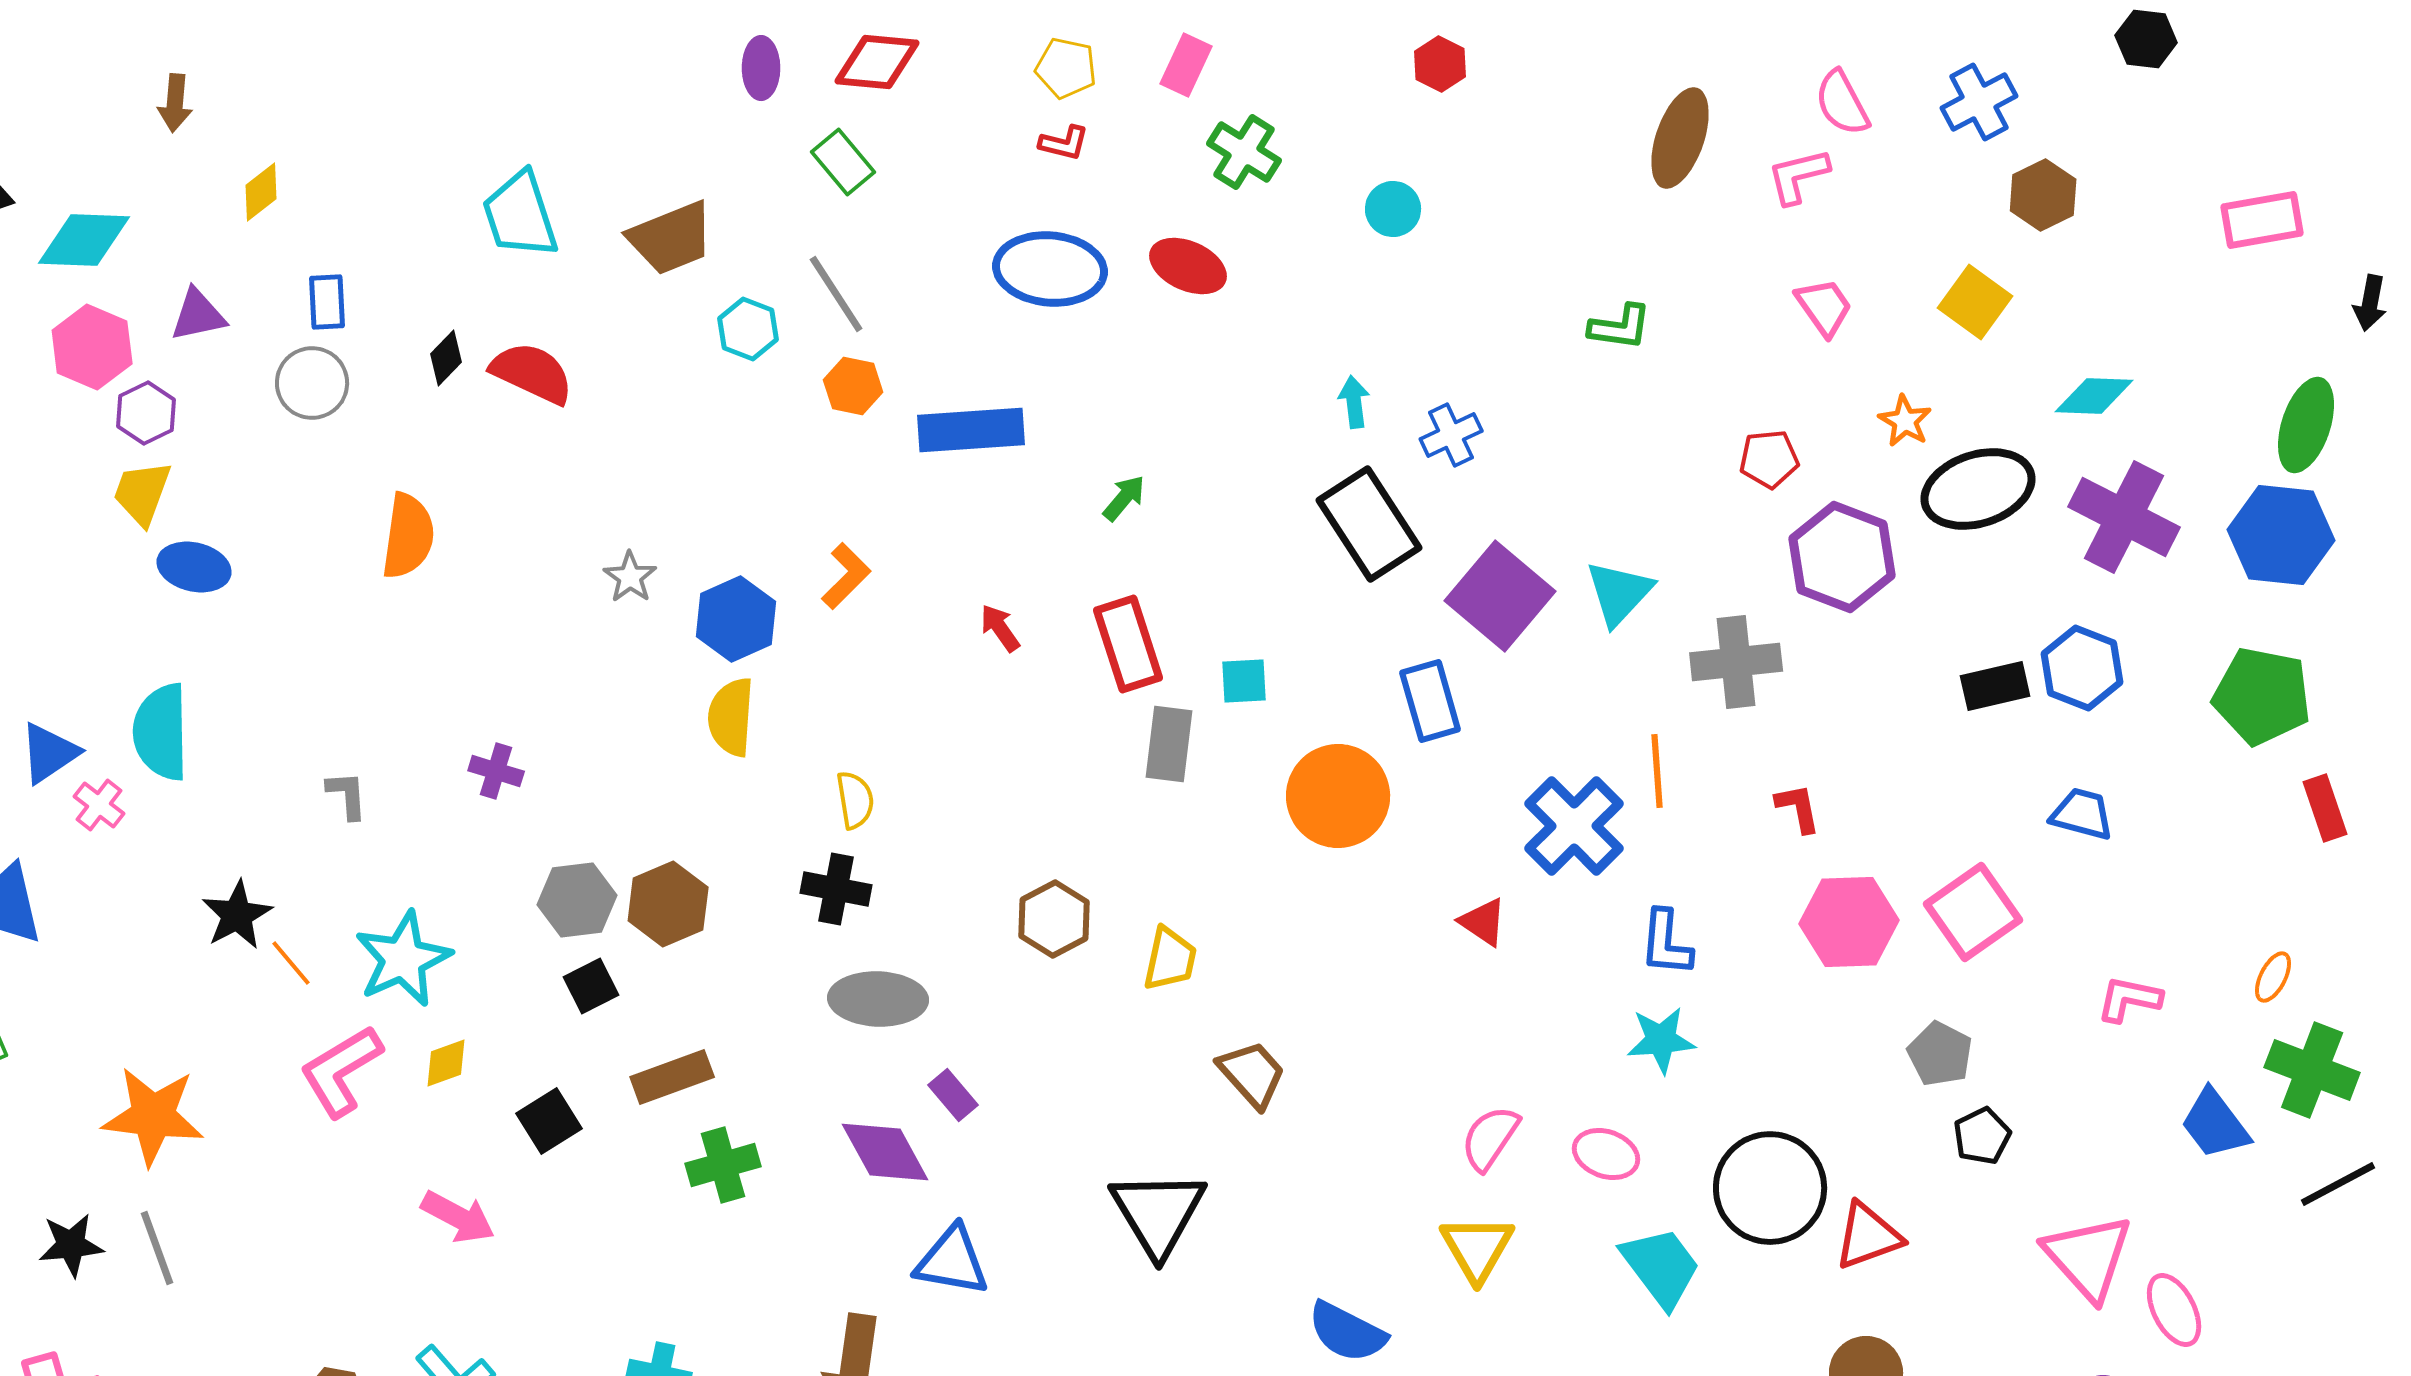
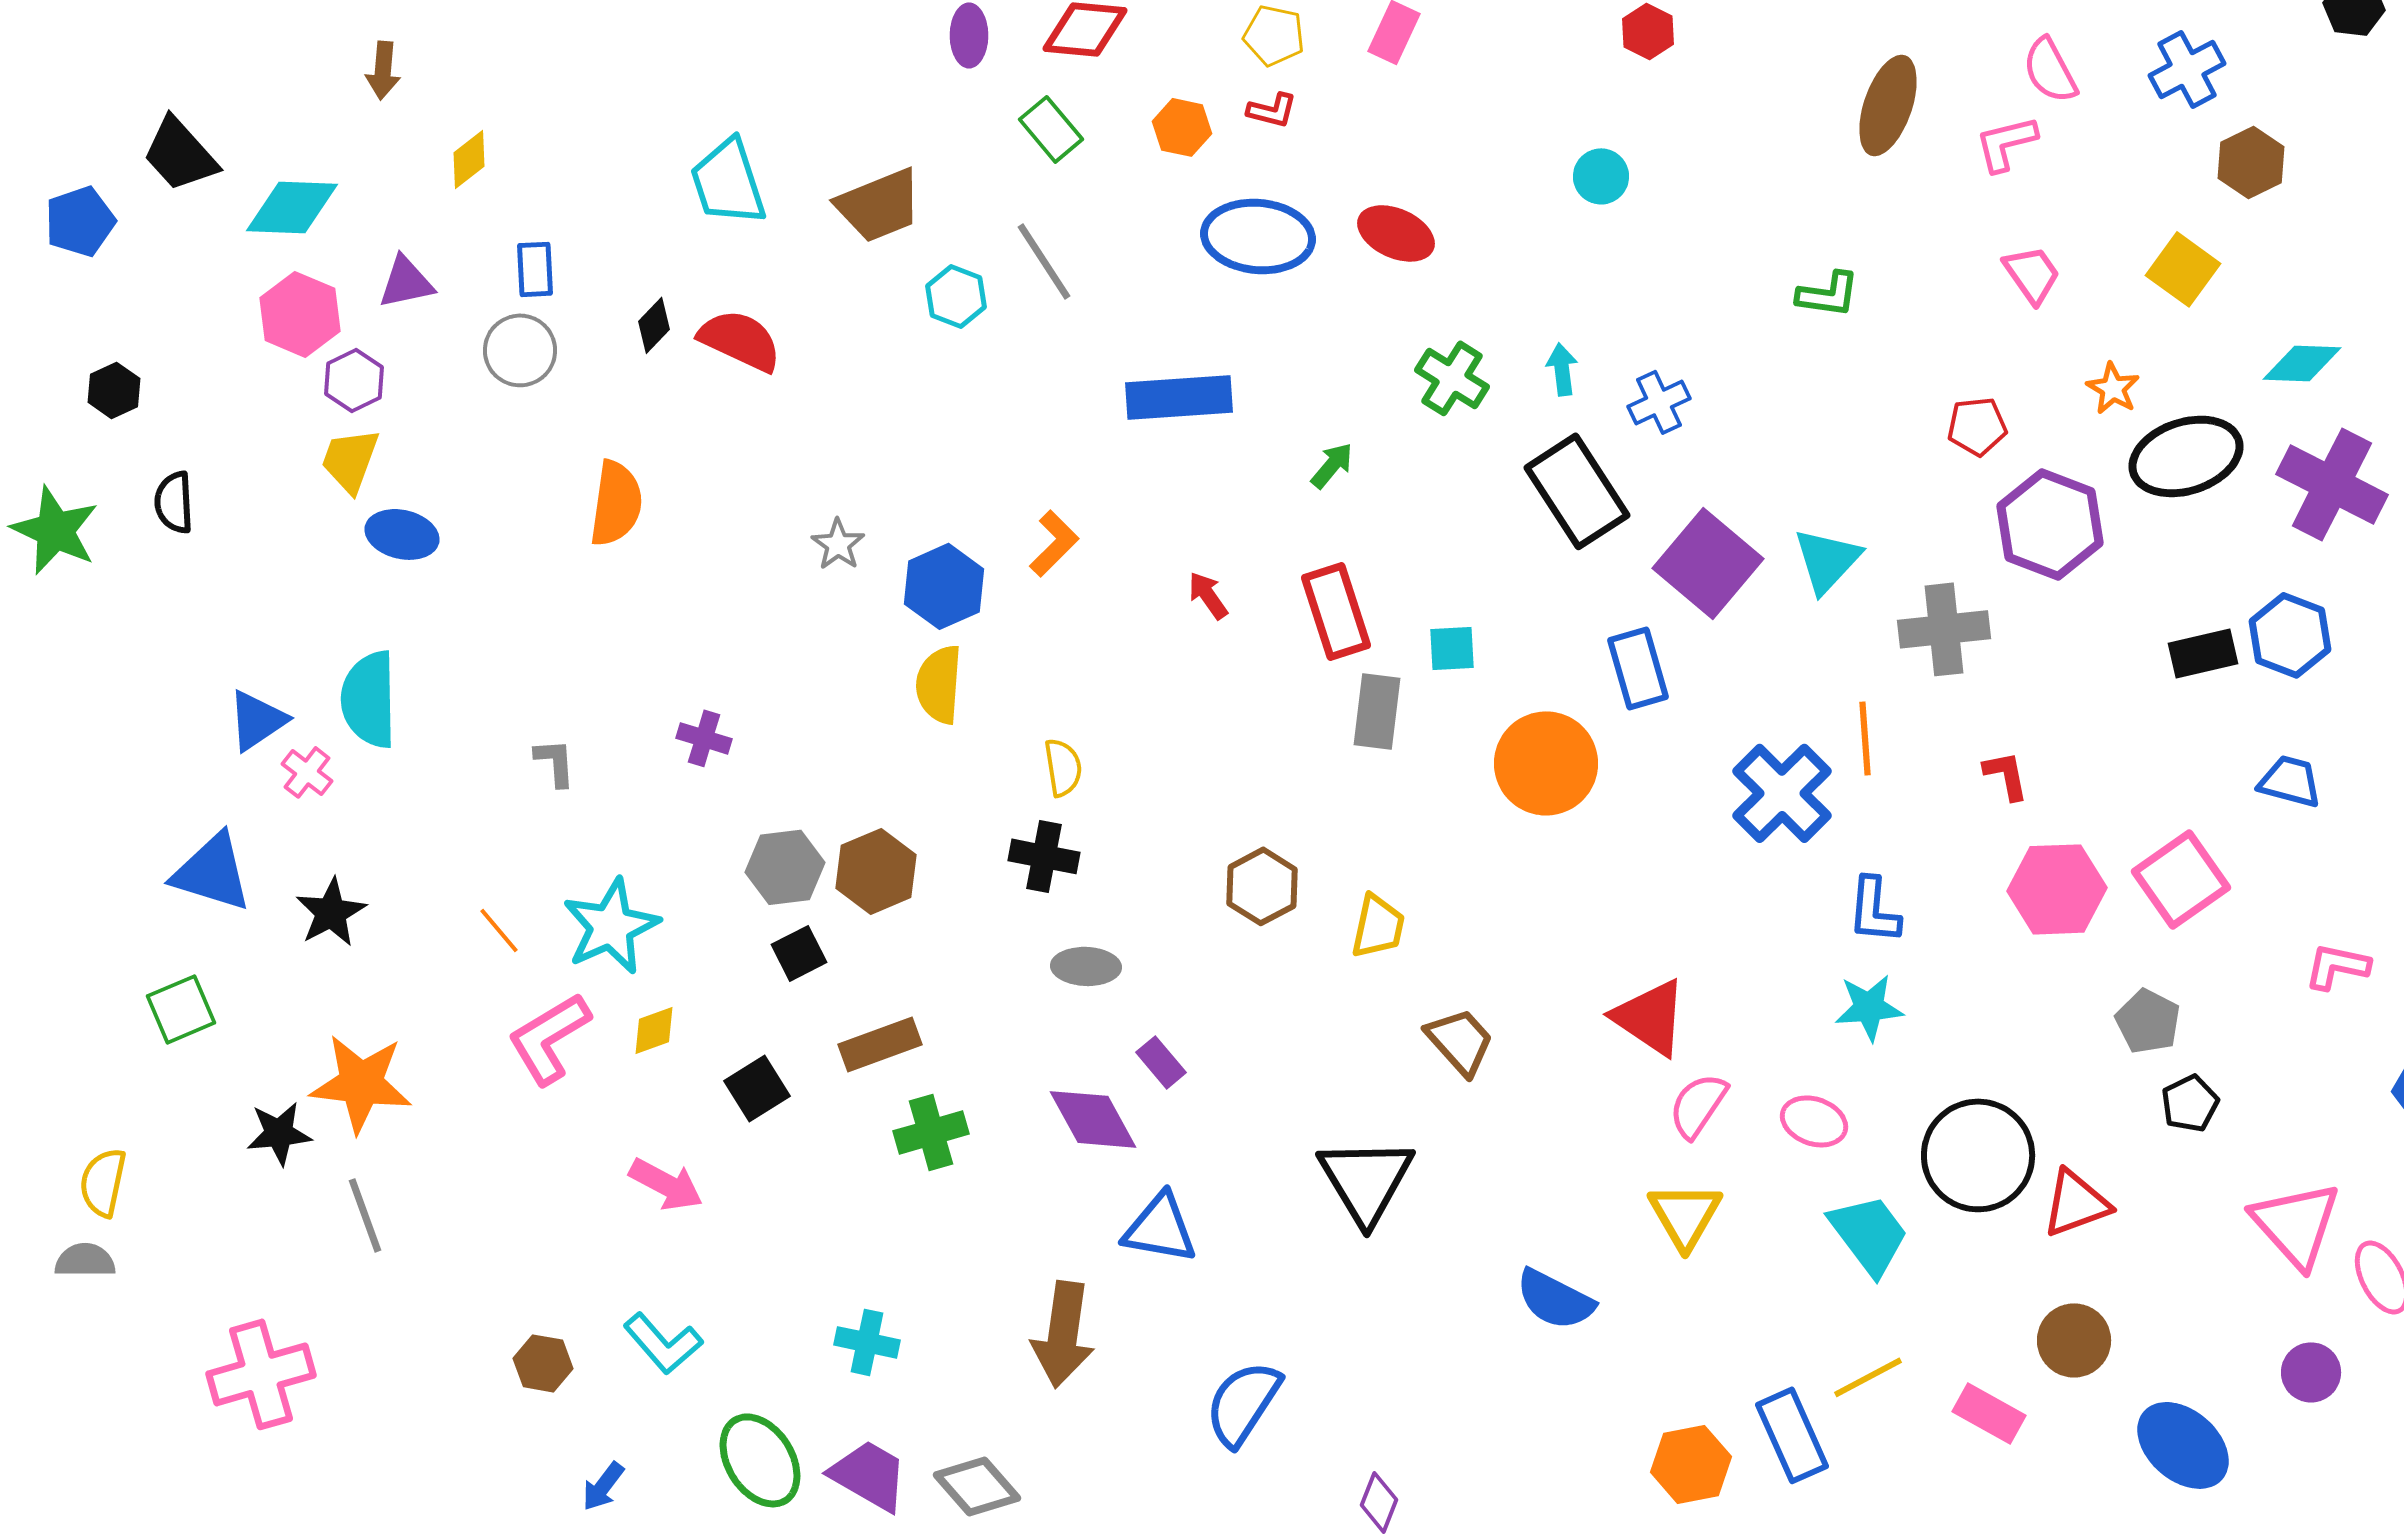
green cross: (1244, 152) -> (1452, 378), moved
orange hexagon: (853, 386) -> (1182, 127), moved
black star: (237, 915) -> (331, 912), moved
red triangle: (1483, 922) -> (1650, 1017), moved, size x1.6
gray ellipse: (878, 999) -> (1086, 966), size x0.7
black star: (71, 1245) -> (279, 1133), moved

